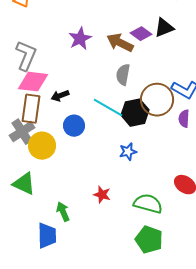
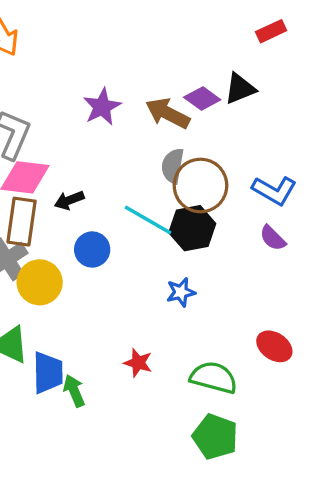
brown circle: (157, 100) -> (200, 185), moved
purple semicircle: (184, 119) -> (273, 238), turned -48
blue trapezoid: (47, 236) -> (48, 373), moved

